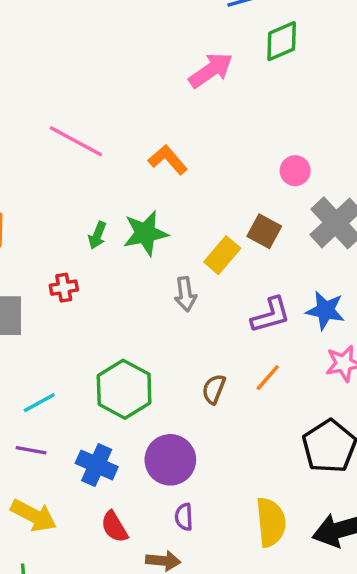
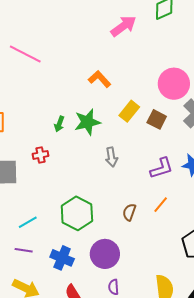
pink line: (76, 141) -> (25, 54), moved
pink circle: (295, 171) -> (174, 84), size x1.8
yellow rectangle: (222, 255) -> (129, 111), moved

